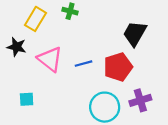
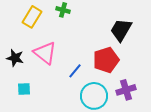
black star: (17, 47) -> (15, 58), moved
blue line: (83, 64) -> (75, 71), moved, turned -35

